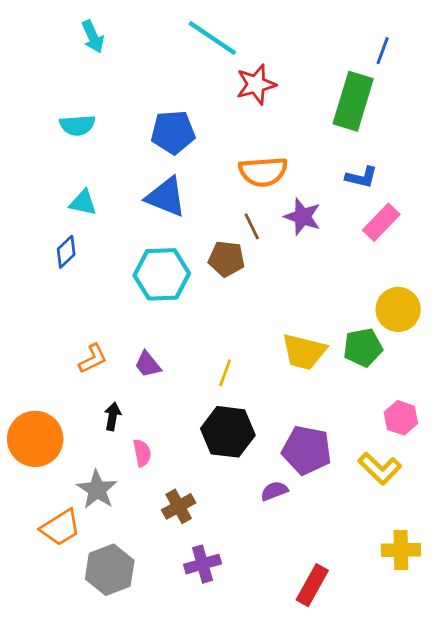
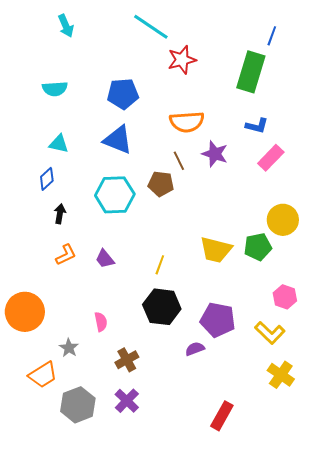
black arrow: (113, 416) -> (60, 214), moved
gray star: (97, 490) -> (69, 348), size x0.7
yellow cross: (401, 550) -> (281, 375), moved, turned 36
purple cross: (203, 564) -> (127, 401), moved, turned -30

